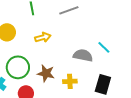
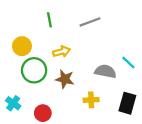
green circle: (18, 67) -> (34, 70), moved
brown star: (46, 73) -> (65, 79), moved

